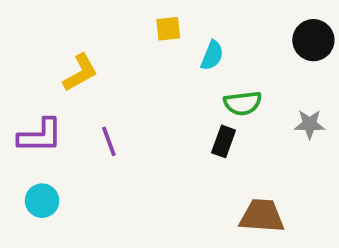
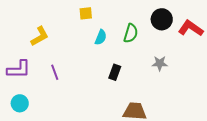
cyan semicircle: (212, 55) -> (101, 37), moved
green semicircle: (243, 103) -> (131, 33), moved, turned -66

